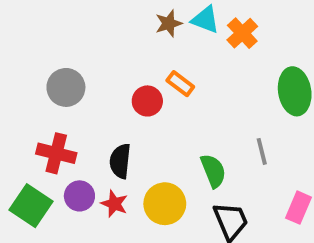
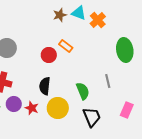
black semicircle: (120, 161) -> (45, 86), moved

